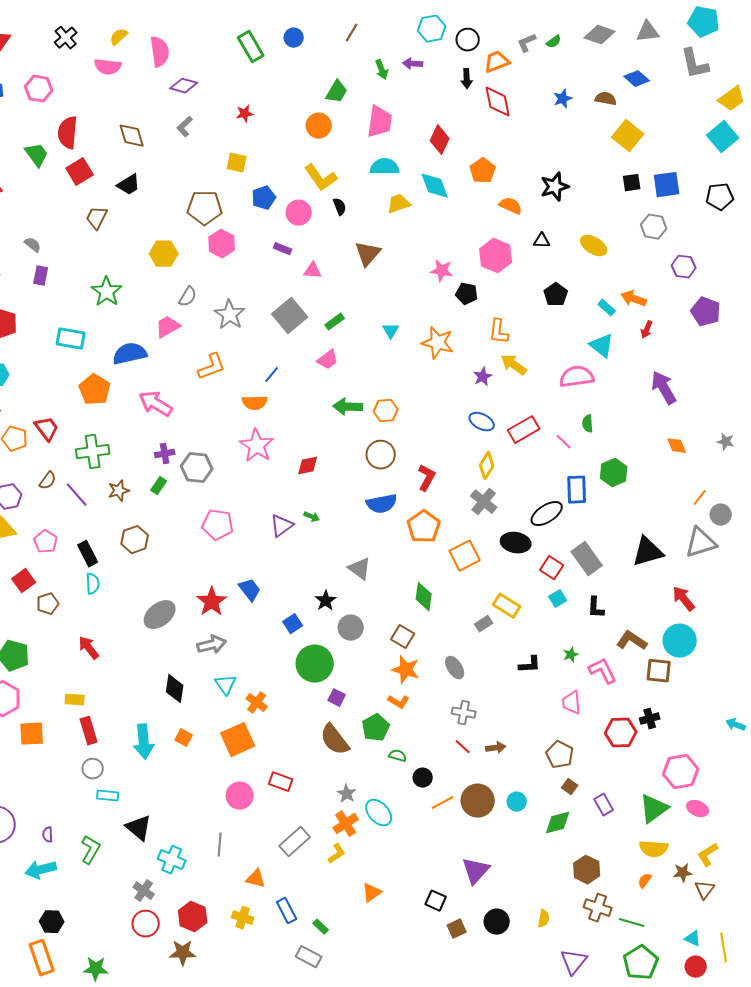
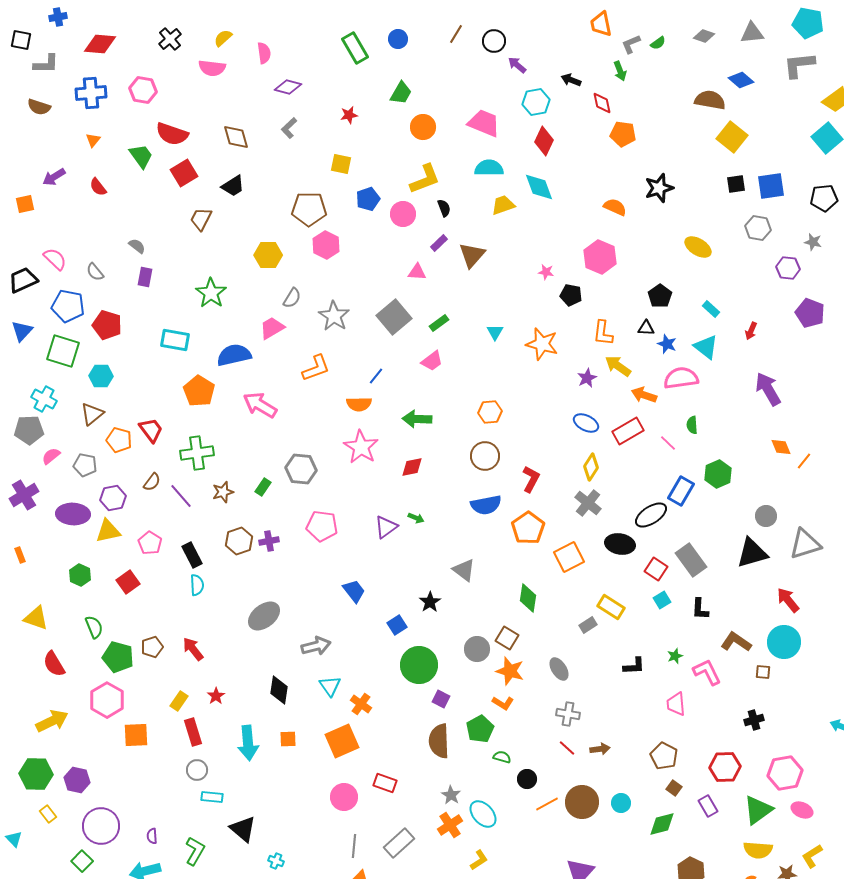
cyan hexagon: (432, 29) -> (536, 102), moved
gray diamond: (600, 35) -> (704, 36), size x0.7
black circle: (468, 40) -> (494, 41), moved
pink semicircle: (160, 52) -> (264, 53), size x0.7
orange trapezoid: (497, 62) -> (601, 24), moved, turned -80
purple arrow: (413, 64) -> (517, 65), turned 36
gray L-shape: (695, 64) -> (799, 65), turned 96
green arrow: (382, 70) -> (620, 71), moved
black arrow: (467, 79) -> (571, 80), turned 114
green trapezoid: (337, 92) -> (401, 93), moved
blue star: (563, 99) -> (667, 344), moved, turned -30
brown semicircle: (606, 99) -> (710, 100), size x1.4
red diamond: (498, 102) -> (602, 103), size x0.7
pink trapezoid: (380, 122) -> (484, 123), turned -76
red semicircle: (68, 133) -> (172, 134), turned -76
orange pentagon: (483, 171) -> (623, 134), moved, turned -30
yellow L-shape: (321, 178) -> (425, 179), turned -76
black triangle: (542, 241) -> (646, 328), moved
purple rectangle: (283, 249) -> (439, 243), moved, turned -66
pink star: (442, 271) -> (546, 272), size x0.7
orange arrow: (634, 299) -> (644, 395), moved
green arrow: (348, 407) -> (417, 419), moved
gray star: (726, 442) -> (813, 242), moved
purple cross: (165, 454) -> (269, 541), moved
blue rectangle: (577, 490) -> (681, 491), turned 32
orange line: (700, 498) -> (804, 461), moved
gray circle: (721, 515) -> (766, 516), moved
red star: (212, 602) -> (216, 696), moved, size x0.6
brown pentagon: (48, 604) -> (152, 647), moved
gray circle: (351, 628) -> (477, 649), moved
brown square: (659, 671) -> (763, 672), size x0.6
yellow rectangle: (75, 700) -> (179, 701), turned -60
red hexagon: (621, 733) -> (725, 767), moved
orange square: (184, 738) -> (288, 739), turned -30
brown semicircle: (335, 740) -> (439, 741), turned 36
gray line: (220, 845) -> (354, 846), moved
yellow L-shape: (337, 854) -> (479, 860), moved
cyan cross: (172, 860) -> (276, 861), size x0.6

